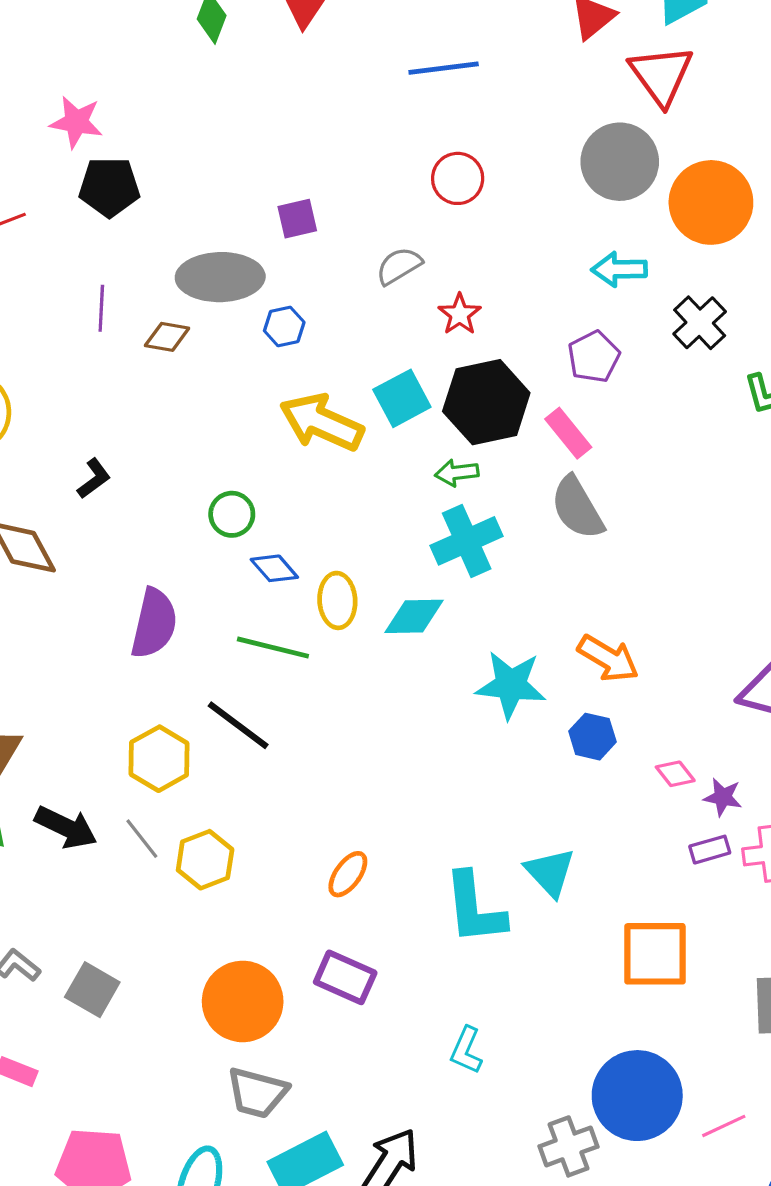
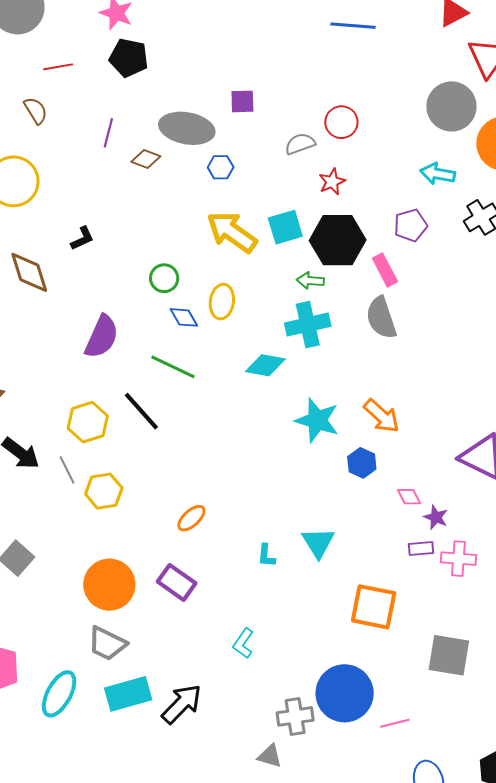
red circle: (458, 178) -> (341, 122), moved
yellow ellipse: (337, 600) -> (222, 302), moved
cyan L-shape: (475, 908) -> (266, 556), size x0.5

